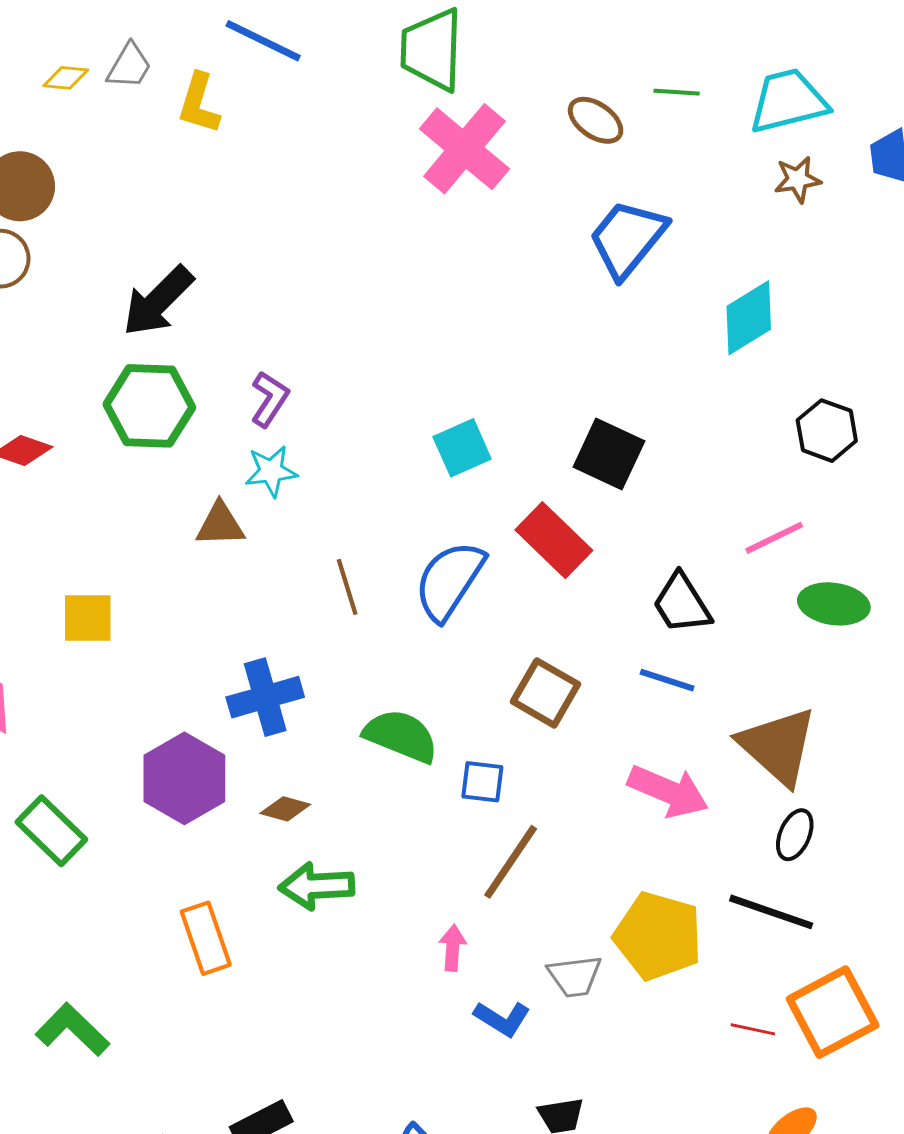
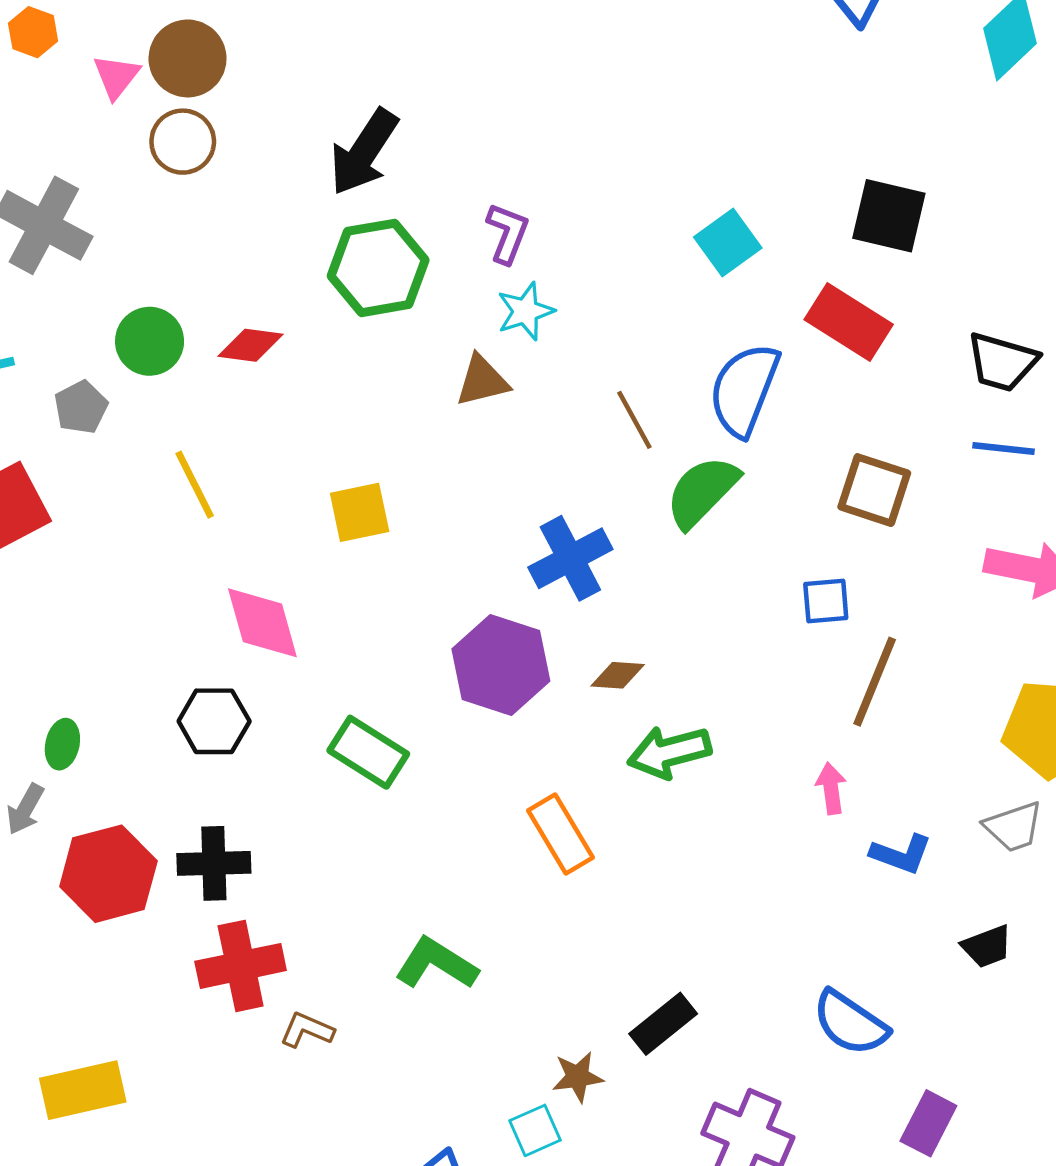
black trapezoid: (682, 604) -> (1002, 362), turned -30
green semicircle: (401, 736) -> (702, 492), moved, turned -56
gray trapezoid: (575, 976) -> (1014, 827), moved

